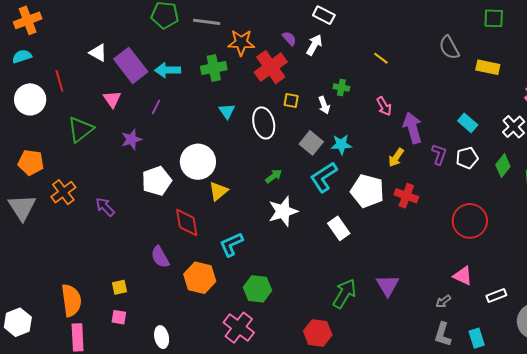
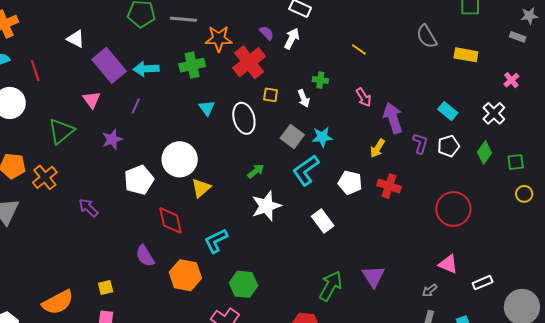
white triangle: (98, 53) -> (76, 39), moved
red line: (59, 81) -> (35, 71), moved
white pentagon: (367, 191) -> (350, 183), size x0.7
orange cross: (63, 192) -> (45, 177), moved
orange semicircle: (71, 300) -> (58, 302), turned 72

